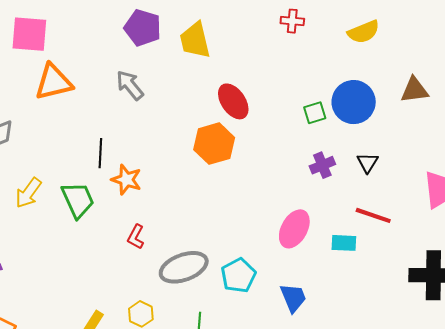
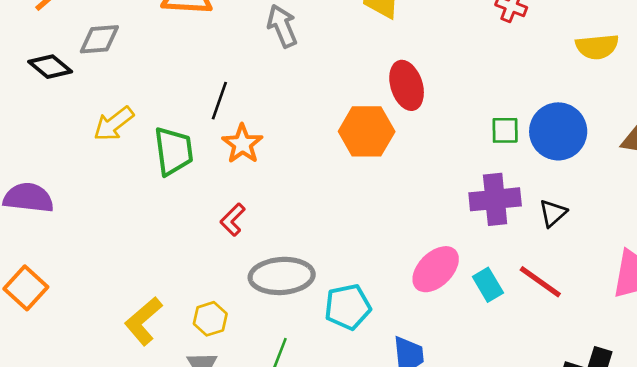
purple cross: (322, 165) -> (495, 199), size x1.5
cyan rectangle: (344, 243) -> (488, 285), moved, turned 40

